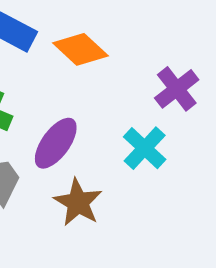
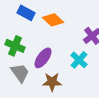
brown star: (78, 202) -> (52, 82), turned -30

